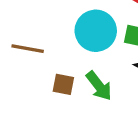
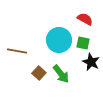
brown square: (63, 84) -> (39, 73), turned 32

